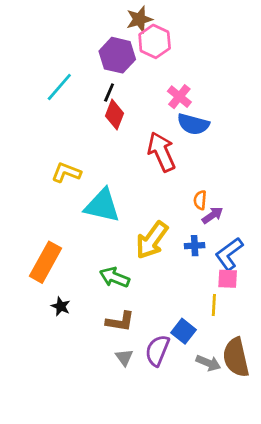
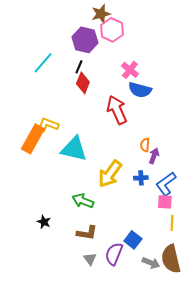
purple arrow: (213, 215) -> (154, 156), turned -35
orange rectangle: (46, 262) -> (33, 139), moved
yellow line: (214, 305) -> (172, 223), moved

